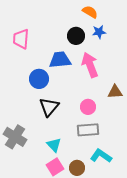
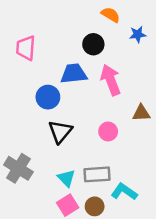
blue star: (99, 32) -> (138, 34), moved
gray rectangle: (88, 130) -> (97, 174), moved

